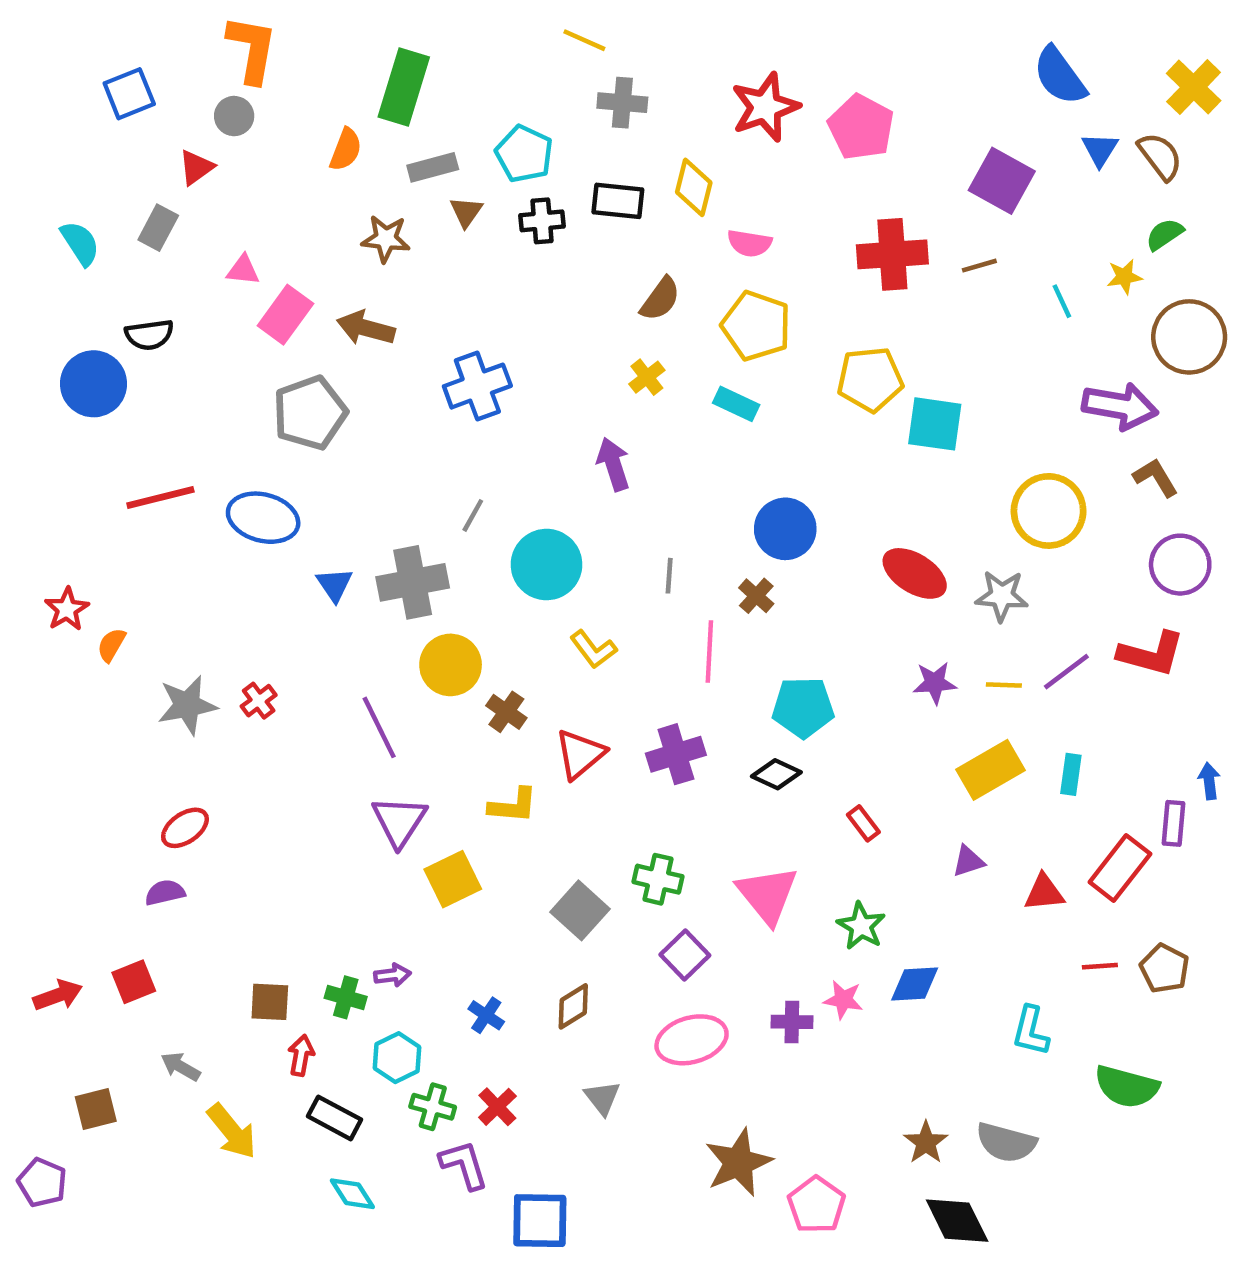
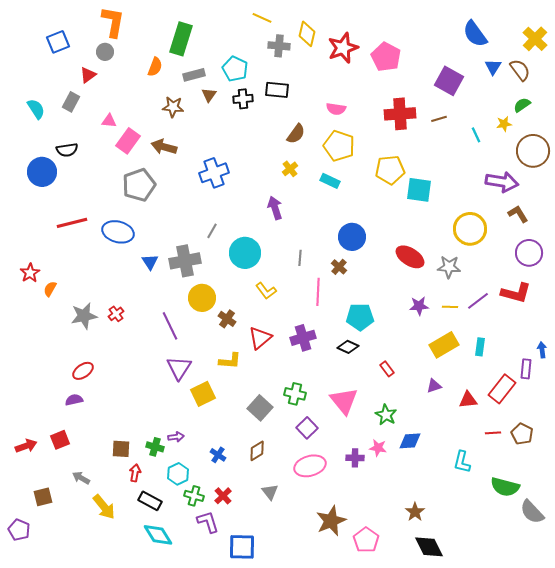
yellow diamond: (694, 187) -> (307, 34), moved
gray semicircle: (1006, 1142) -> (532, 512), moved, turned 32
cyan diamond: (352, 1194) -> (158, 535), size x1.4

